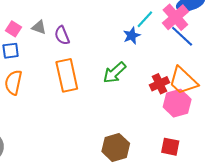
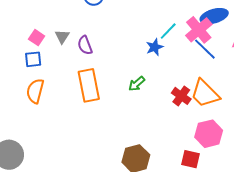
gray triangle: (39, 27) -> (62, 37), turned 42
green arrow: (115, 73) -> (137, 84), size x0.7
red cross: (160, 84) -> (181, 96), turned -30
pink hexagon: (177, 103) -> (209, 134), moved

